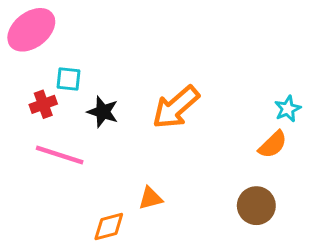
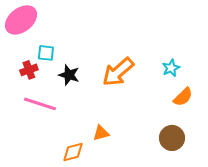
cyan star: (288, 109) -> (171, 68), moved

